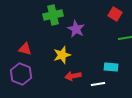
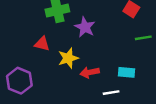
red triangle: (25, 49) -> (42, 44), moved
red arrow: (73, 76) -> (90, 72), moved

